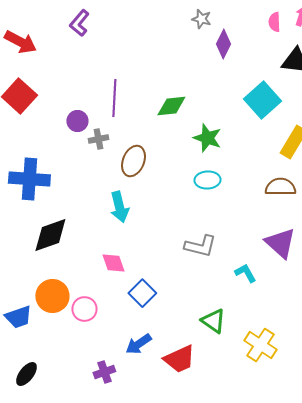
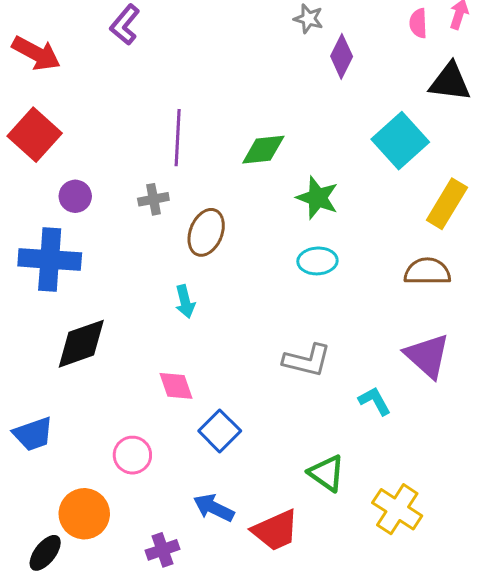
purple circle: (77, 121) -> (75, 196), moved
cyan arrow: (119, 207) -> (185, 302), size x0.7
orange circle: (52, 296) -> (84, 514), moved
blue trapezoid: (18, 317) -> (33, 434), moved
blue arrow: (138, 344) -> (214, 508), turned 60

